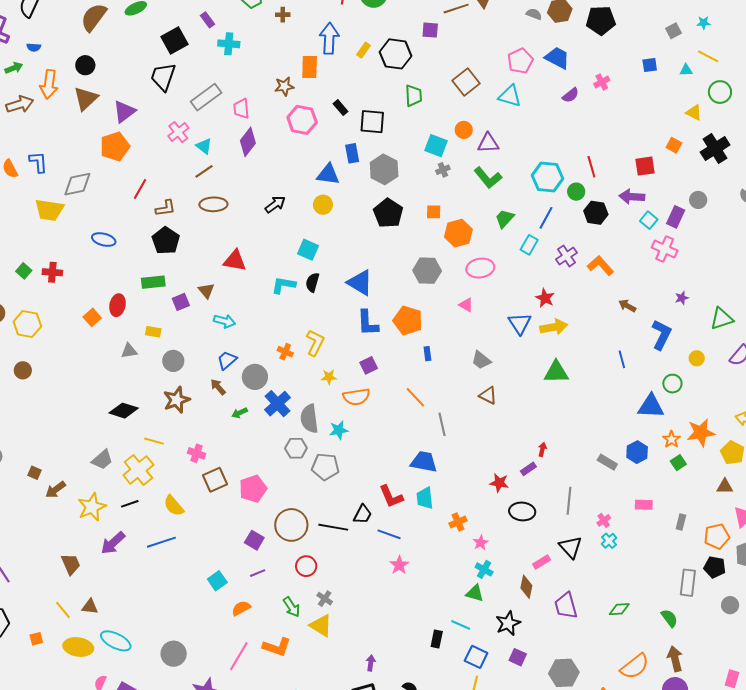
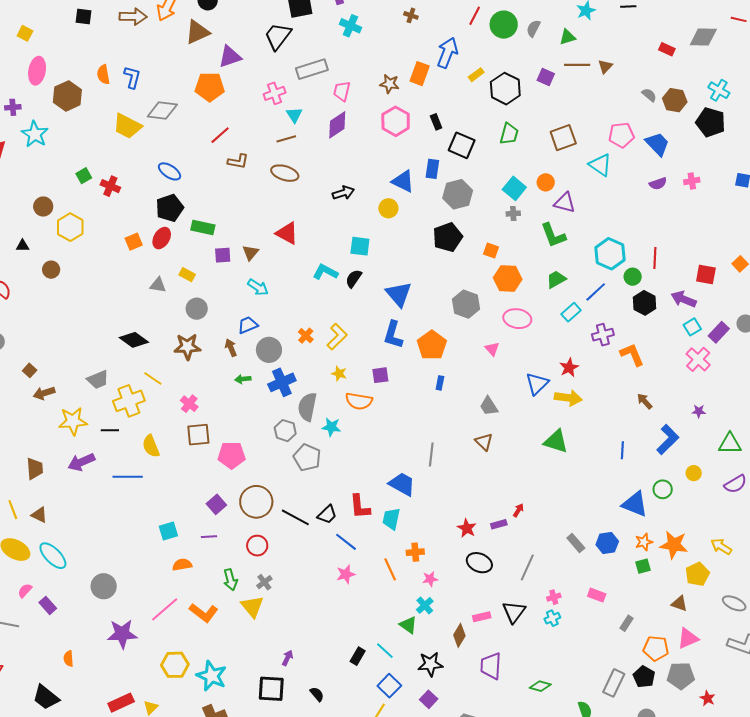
black pentagon: (166, 241) -> (170, 208), moved
cyan square: (308, 250) -> (360, 246), turned -35
orange line: (415, 397) -> (390, 569), moved

